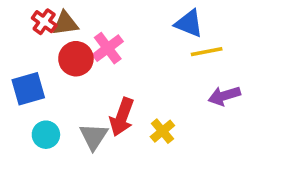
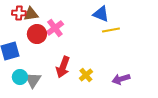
red cross: (44, 22) -> (19, 13), turned -32
purple arrow: (224, 96) -> (121, 79), moved
gray triangle: (94, 136) -> (33, 80), moved

